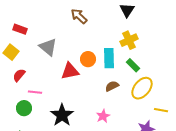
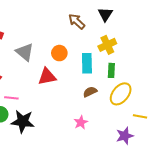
brown arrow: (79, 16) -> (77, 21), moved
orange circle: (88, 59) -> (59, 53), moved
green rectangle: (133, 65) -> (111, 70), turned 48
black star: (62, 115) -> (23, 121), moved, turned -30

